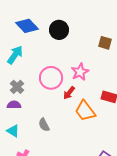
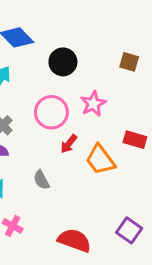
black circle: (59, 30) -> (63, 62), moved
red arrow: (69, 93) -> (69, 144), moved

